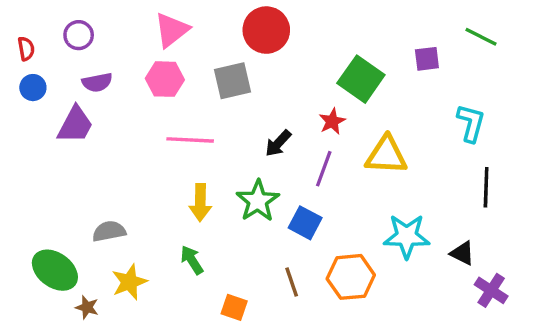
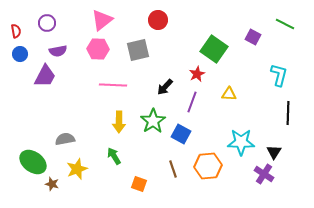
red circle: (266, 30) -> (158, 20), size x0.7
purple square: (427, 59) -> (253, 37), turned 35
yellow triangle: (386, 155) -> (229, 94), size x0.6
black triangle: (462, 253) -> (274, 152), turned 35
purple cross: (491, 290) -> (264, 174), moved

